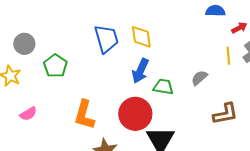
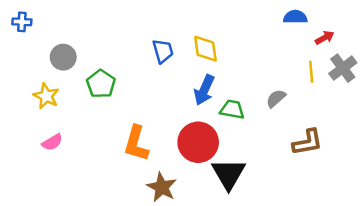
blue trapezoid: (106, 39) -> (163, 51), size x0.7
pink semicircle: (28, 114) -> (52, 142), moved

